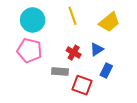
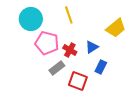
yellow trapezoid: (109, 22) -> (116, 28), moved
pink pentagon: (29, 50) -> (47, 43), moved
gray rectangle: (60, 71) -> (57, 68), turned -42

